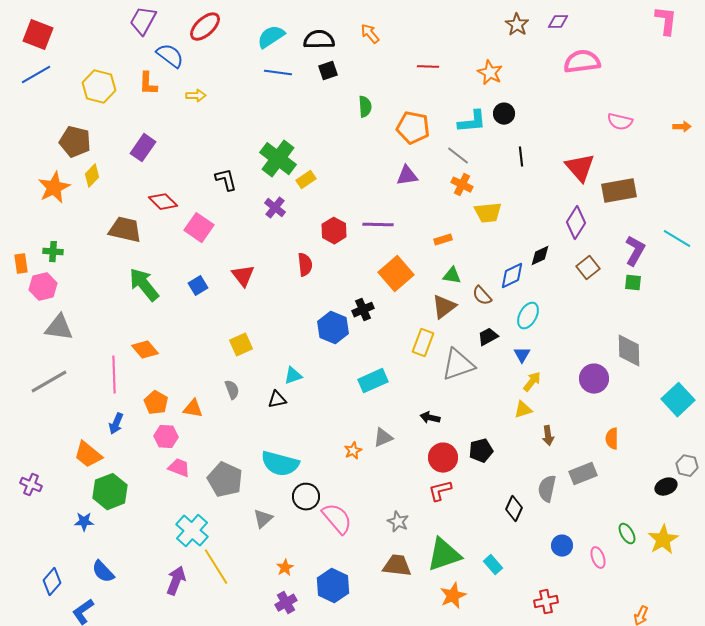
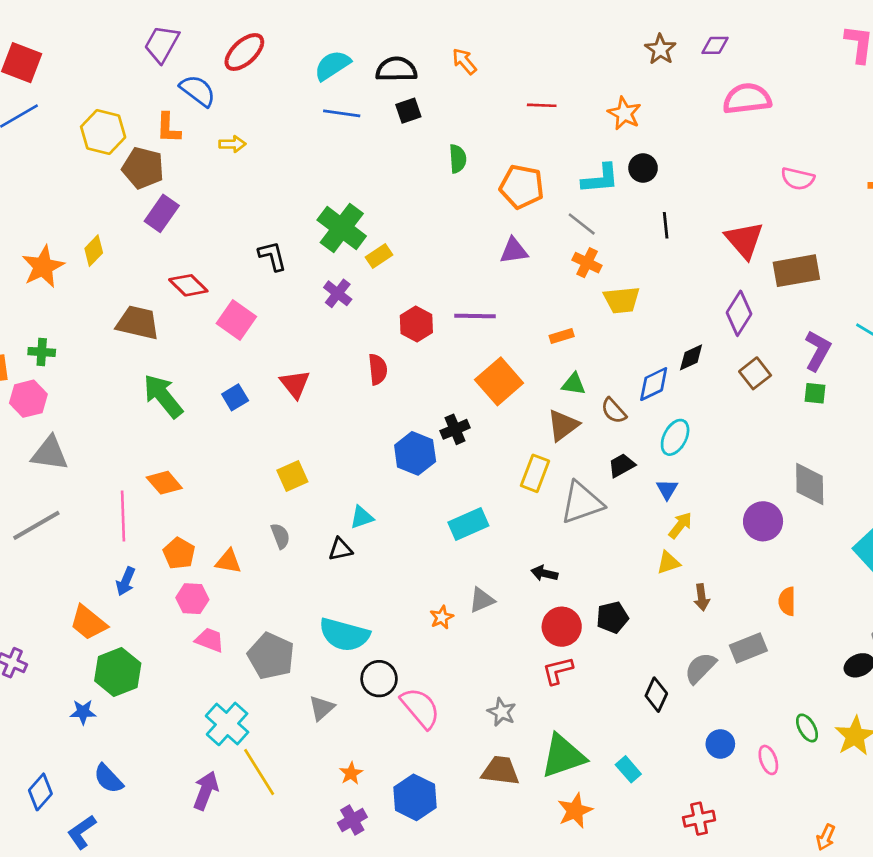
brown pentagon: (75, 142) -> (143, 168), moved
gray semicircle: (547, 489) -> (700, 668), turned 32

